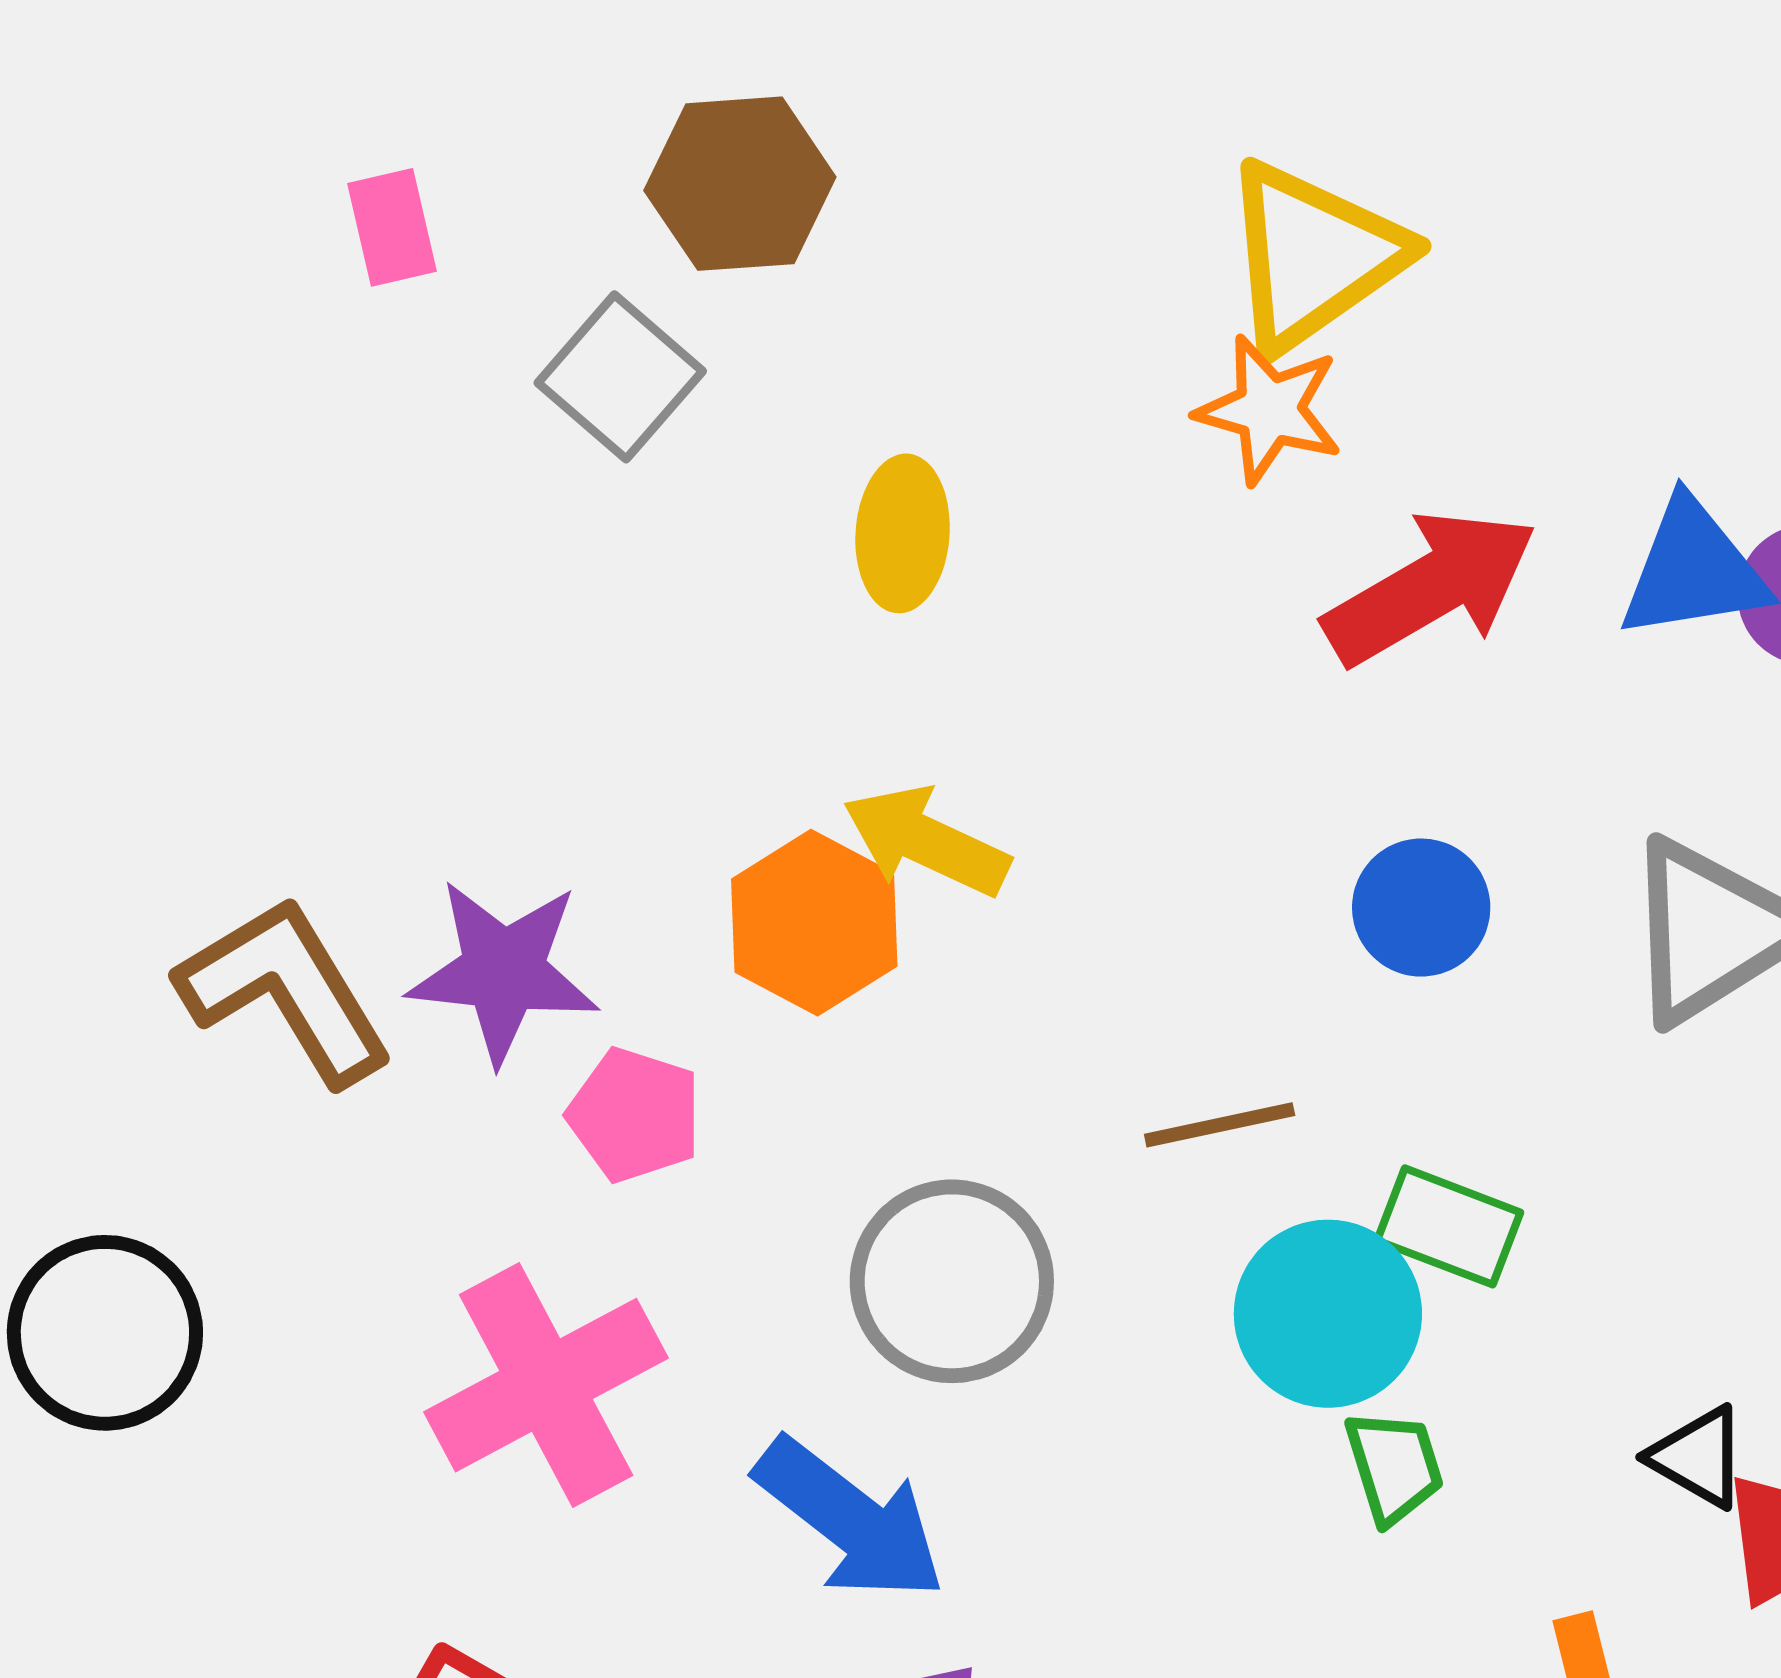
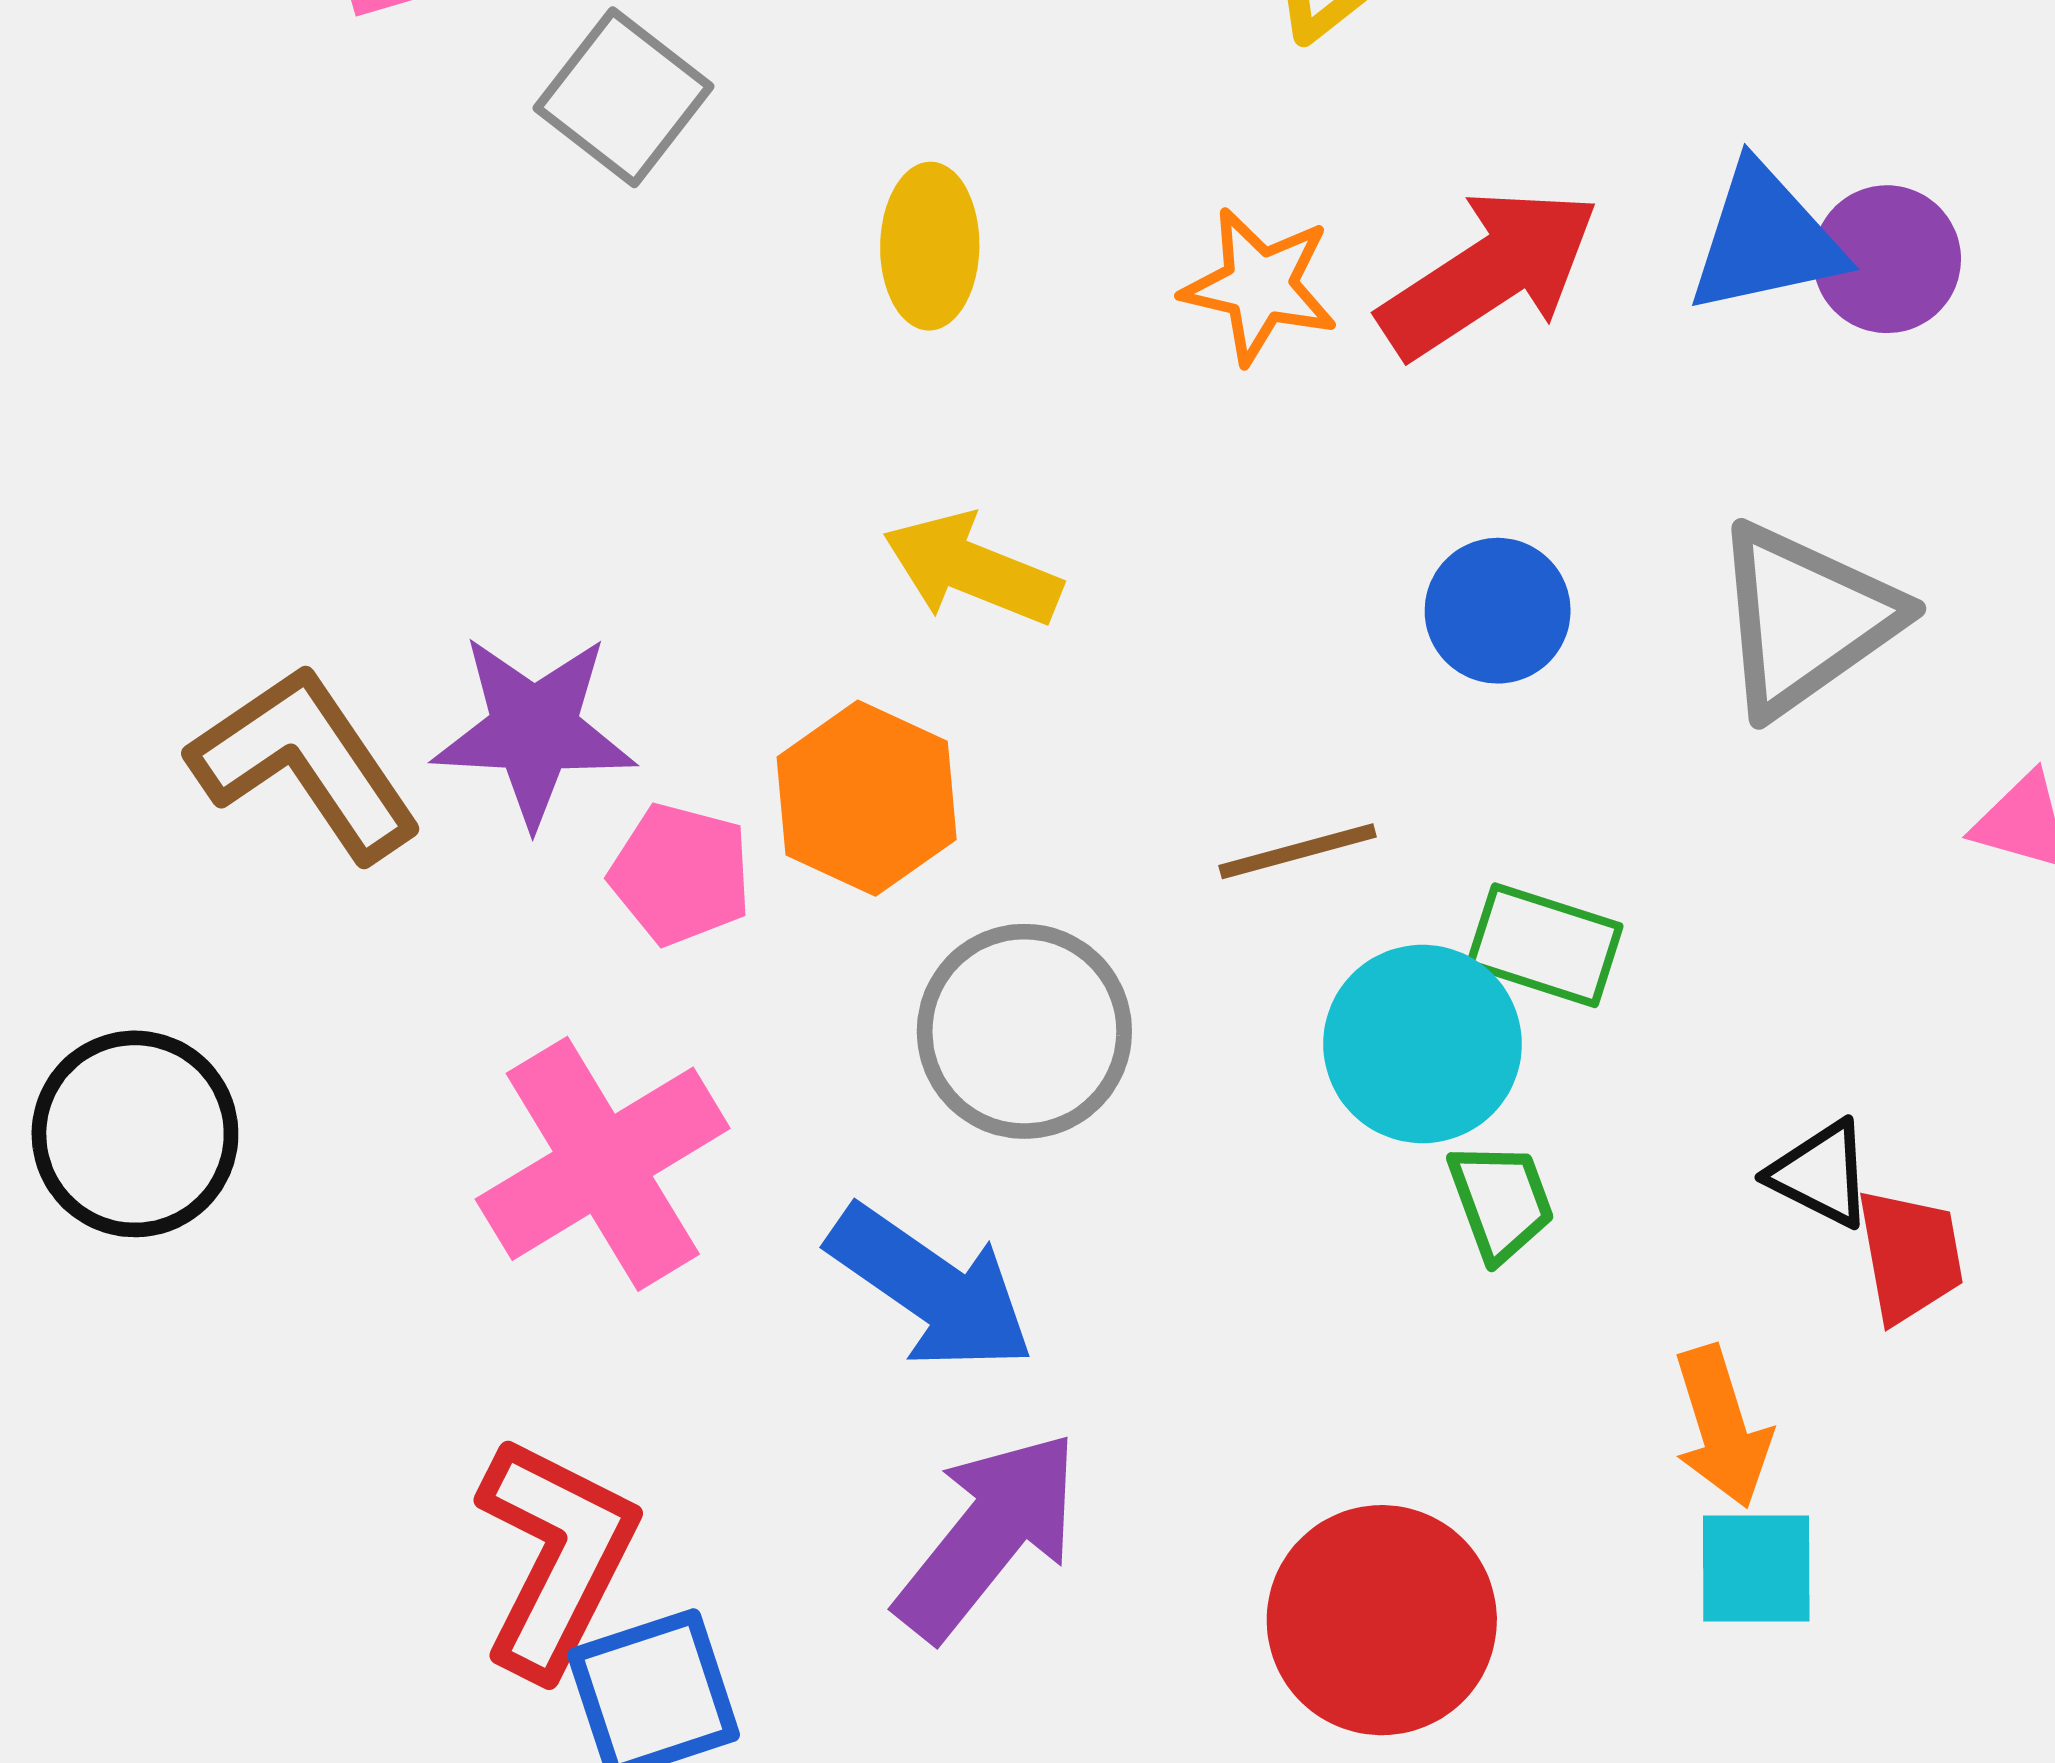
orange star: (1269, 410) -> (1260, 286), moved
orange hexagon: (814, 923) -> (867, 798), moved

